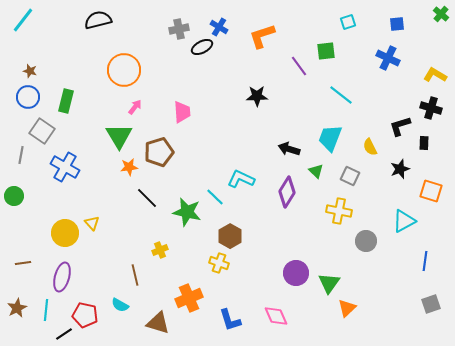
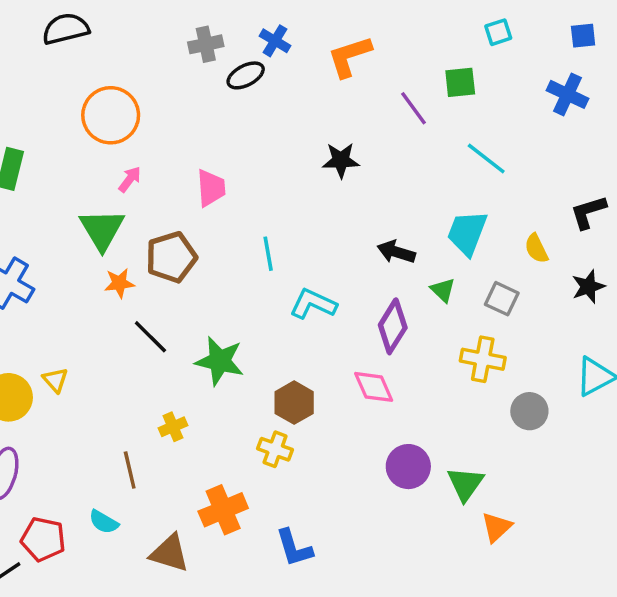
cyan line: (215, 197) -> (268, 254), moved, turned 36
pink diamond: (276, 316) -> (374, 387), moved

